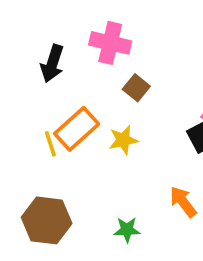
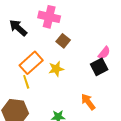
black arrow: (52, 64) -> (18, 28), turned 114
yellow line: (50, 144) -> (26, 82), moved

